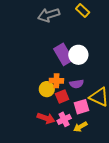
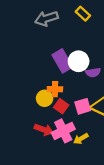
purple semicircle: (77, 84) -> (93, 72), moved
red square: (62, 96) -> (61, 106), turned -32
pink square: (82, 107) -> (83, 106), moved
pink cross: (64, 119) -> (63, 131), size x1.5

